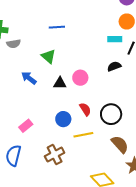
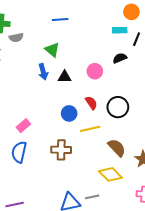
blue arrow: (29, 78) -> (43, 72), moved, turned -140
pink circle: (80, 78) -> (95, 71), moved
pink rectangle: (26, 126) -> (23, 126), moved
brown semicircle: (120, 144) -> (117, 148), moved
brown cross: (55, 154) -> (61, 150), turned 30

